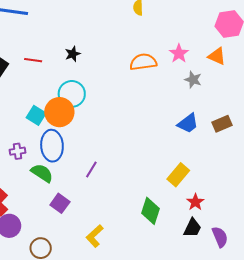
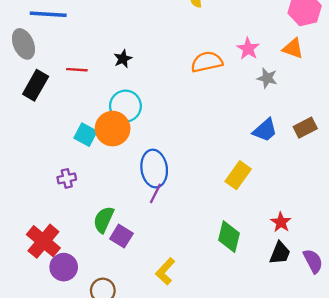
blue ellipse: (52, 146) -> (154, 169), moved
green semicircle: (42, 173) -> (104, 220), moved, turned -95
yellow rectangle: (178, 175) -> (238, 175), moved

